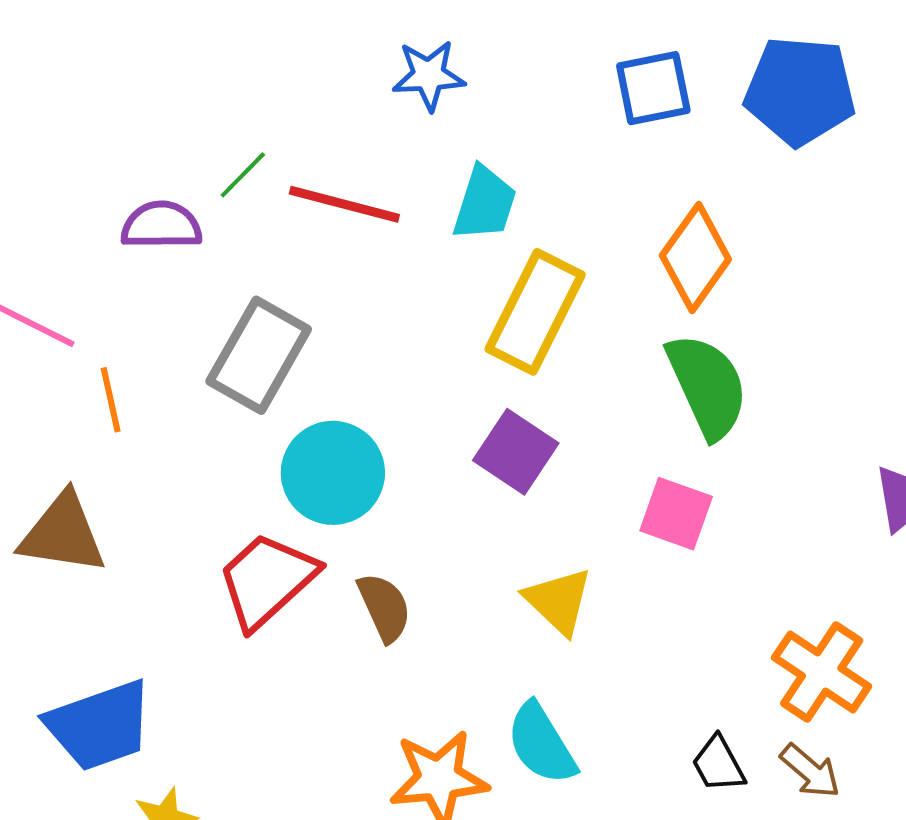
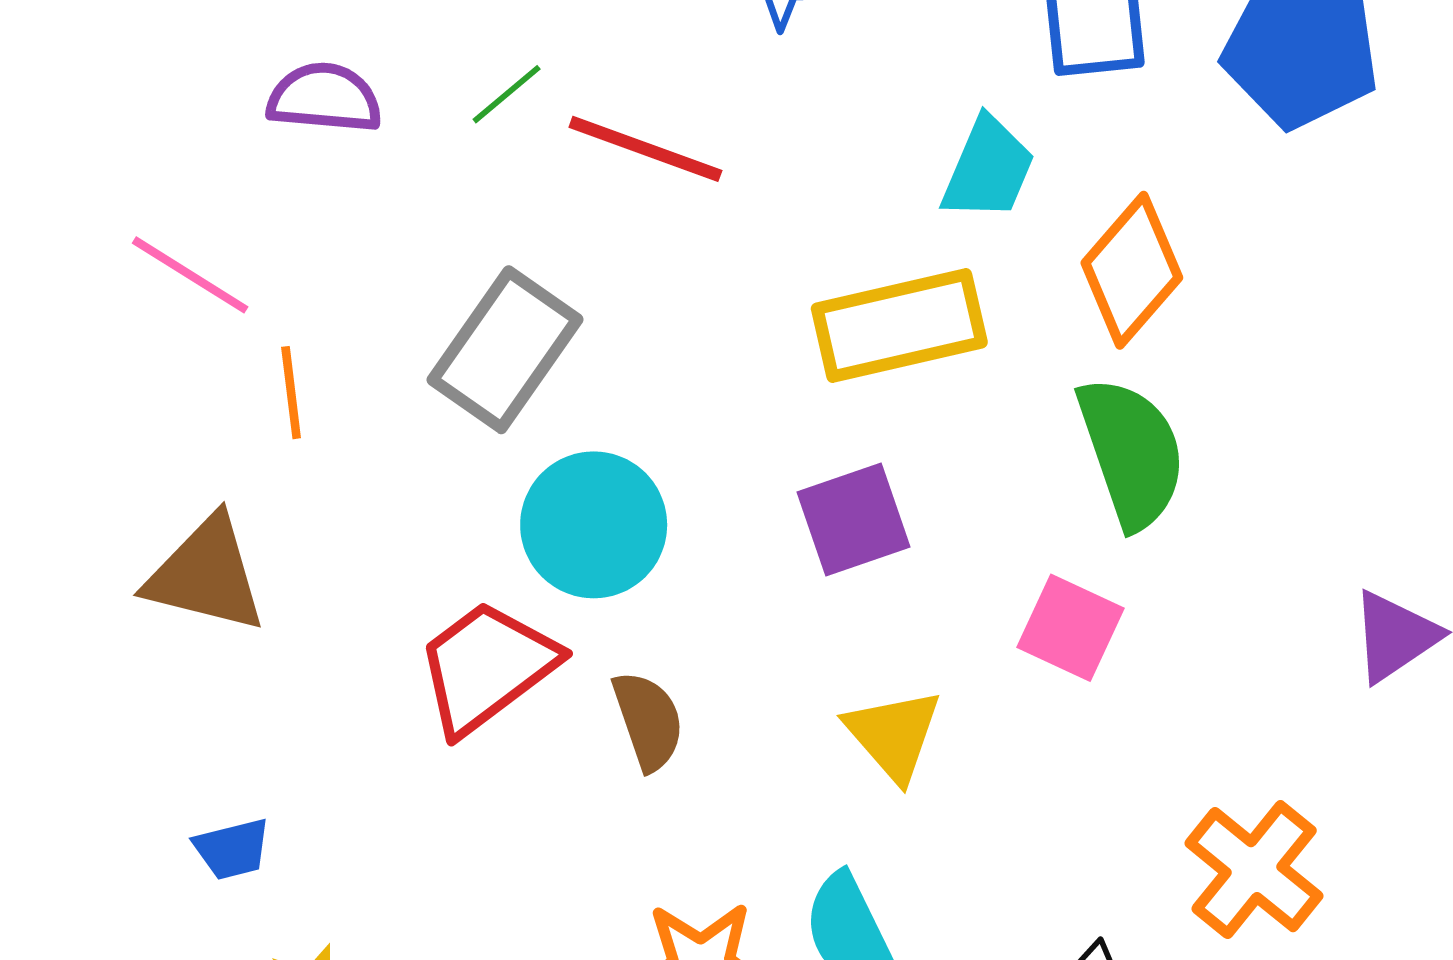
cyan trapezoid: (485, 203) -> (988, 169), moved
purple semicircle: (161, 225) -> (324, 98), moved
yellow rectangle: (535, 312) -> (899, 325), turned 45
purple square: (516, 452) -> (854, 520), turned 32
blue trapezoid: (100, 725) -> (232, 849), size x0.5

